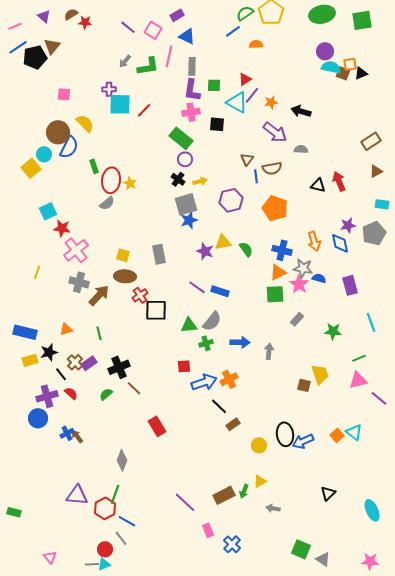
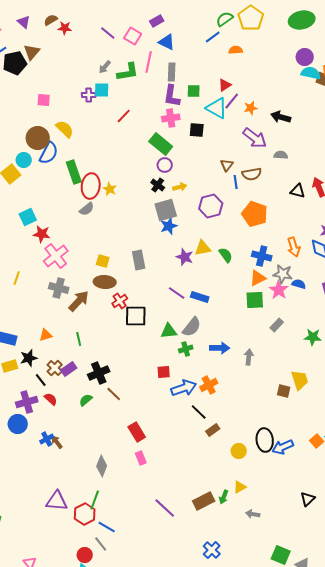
cyan square: (120, 104) -> (102, 90), moved, size x0.7
green rectangle: (94, 166) -> (74, 172), size x1.6
pink rectangle: (208, 530) -> (141, 458), moved

